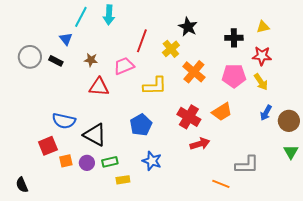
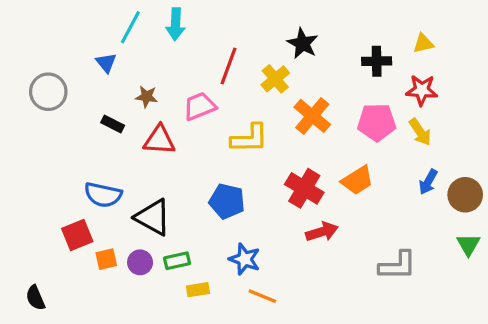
black rectangle: (56, 61) -> (113, 124), moved
blue pentagon: (141, 125) -> (227, 201), turned -30
orange line: (221, 184) -> (262, 296), moved

